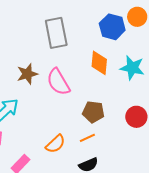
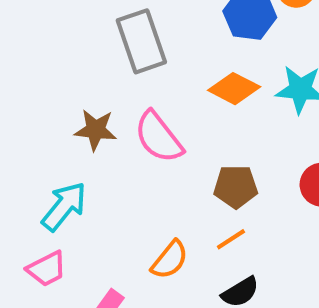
orange diamond: (99, 63) -> (234, 89), turned -60
brown star: (27, 74) -> (96, 130), turned 30

